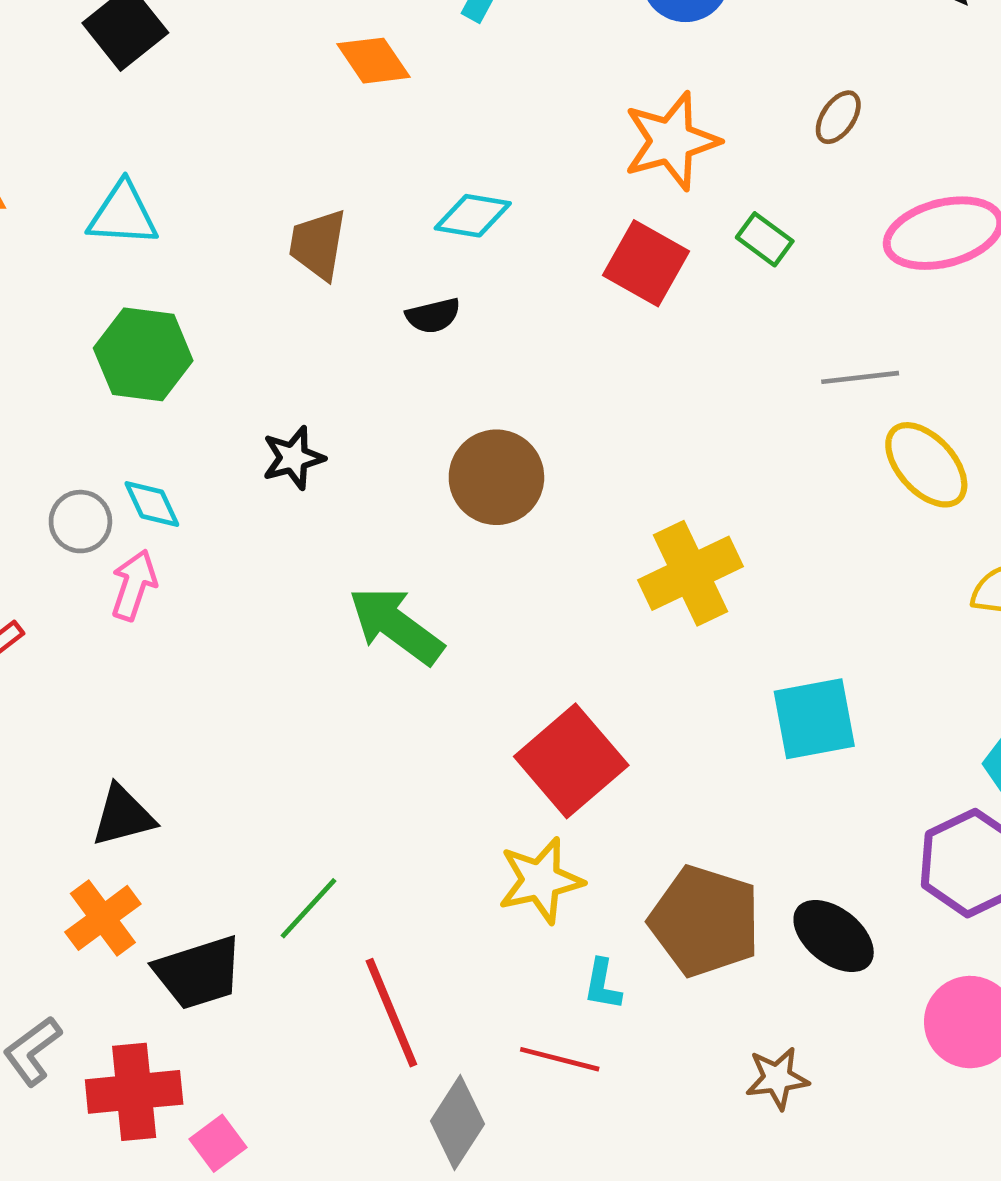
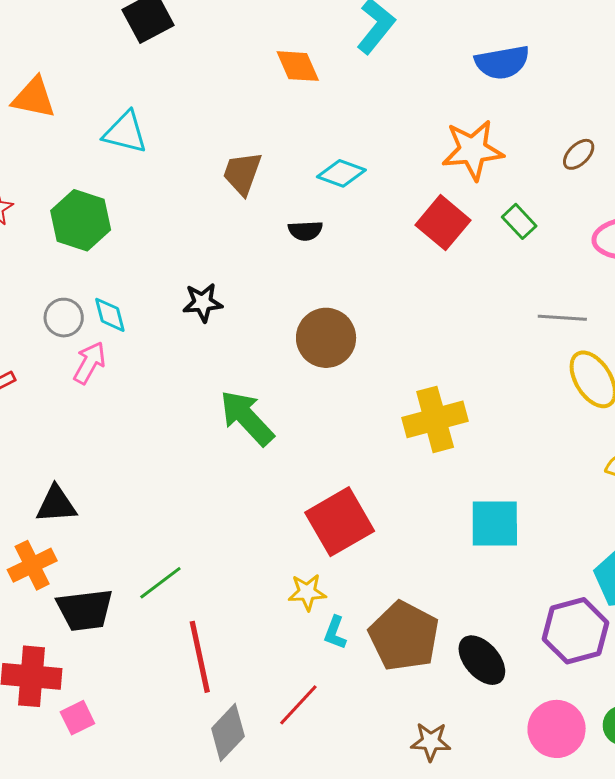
green hexagon: (143, 354) -> (81, 220), moved
yellow star: (541, 880) -> (307, 592), size x0.7
cyan L-shape: (603, 984) -> (335, 633), moved
red line: (560, 1059) -> (298, 705), turned -72

